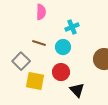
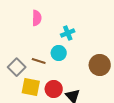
brown line: (39, 43) -> (39, 61), moved
red circle: (61, 72) -> (54, 89), moved

